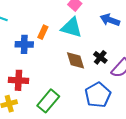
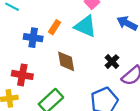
brown diamond: (76, 60) -> (66, 61), moved

